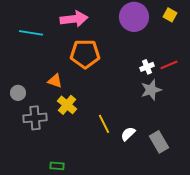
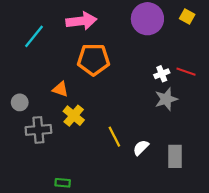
cyan line: (31, 33) -> (34, 36), turned -60
red line: (169, 65) -> (186, 72), turned 42
gray rectangle: (159, 142) -> (175, 156), turned 30

